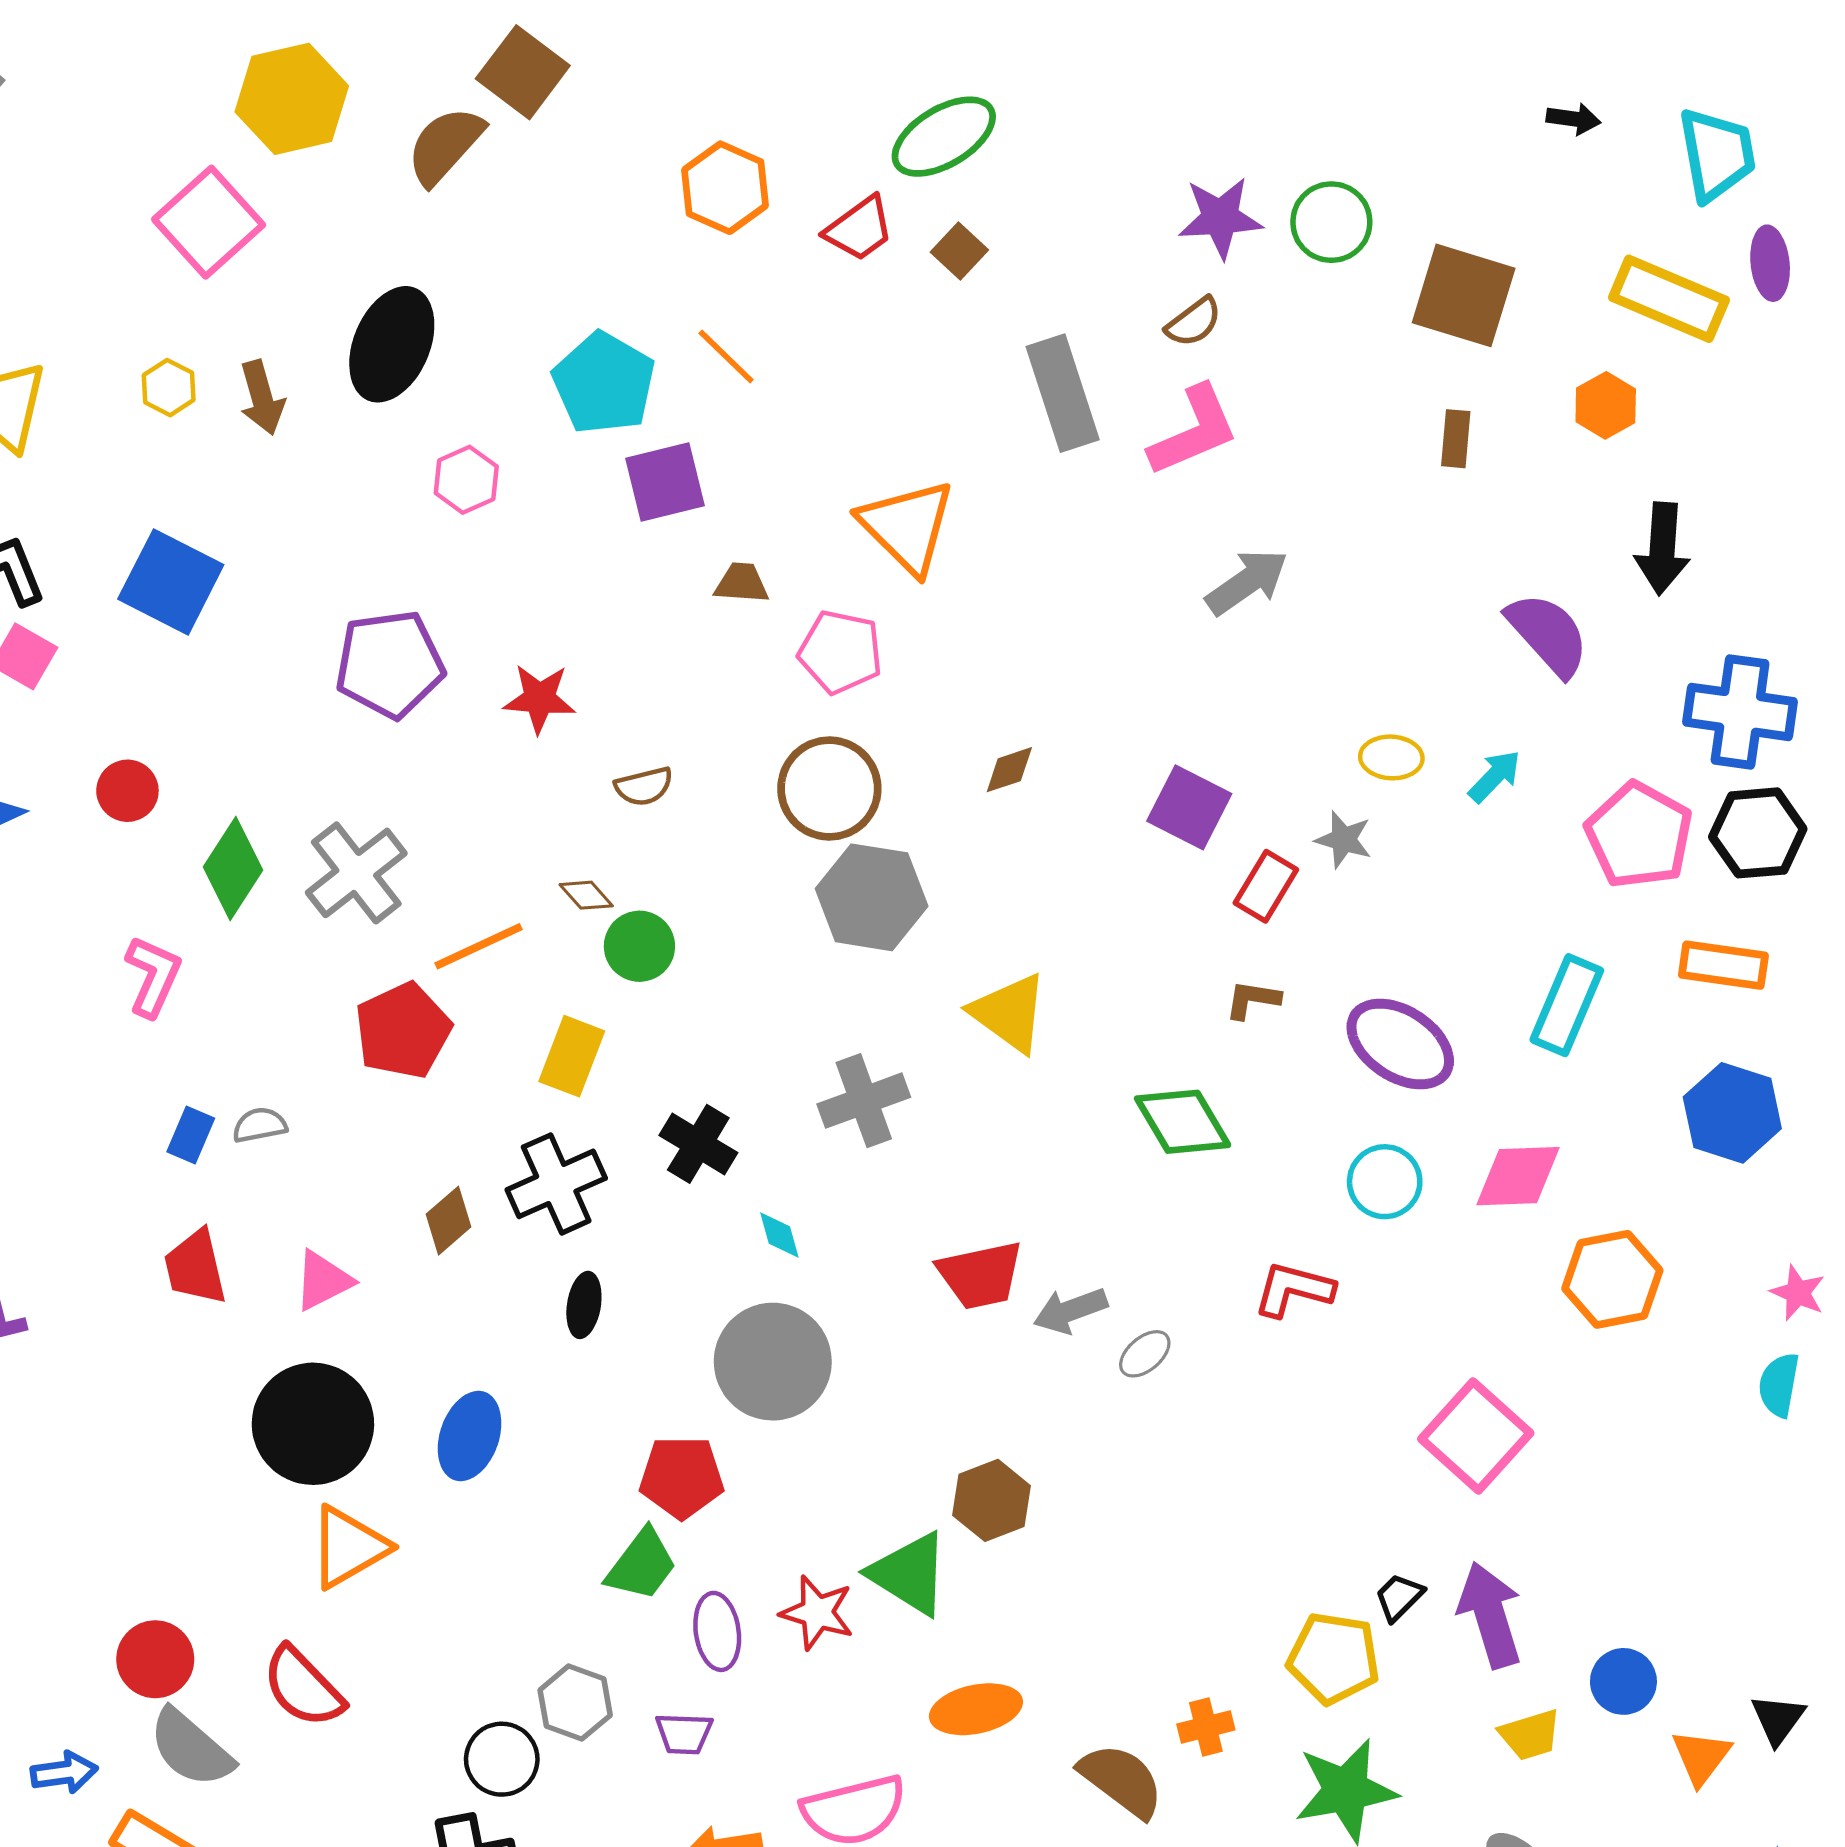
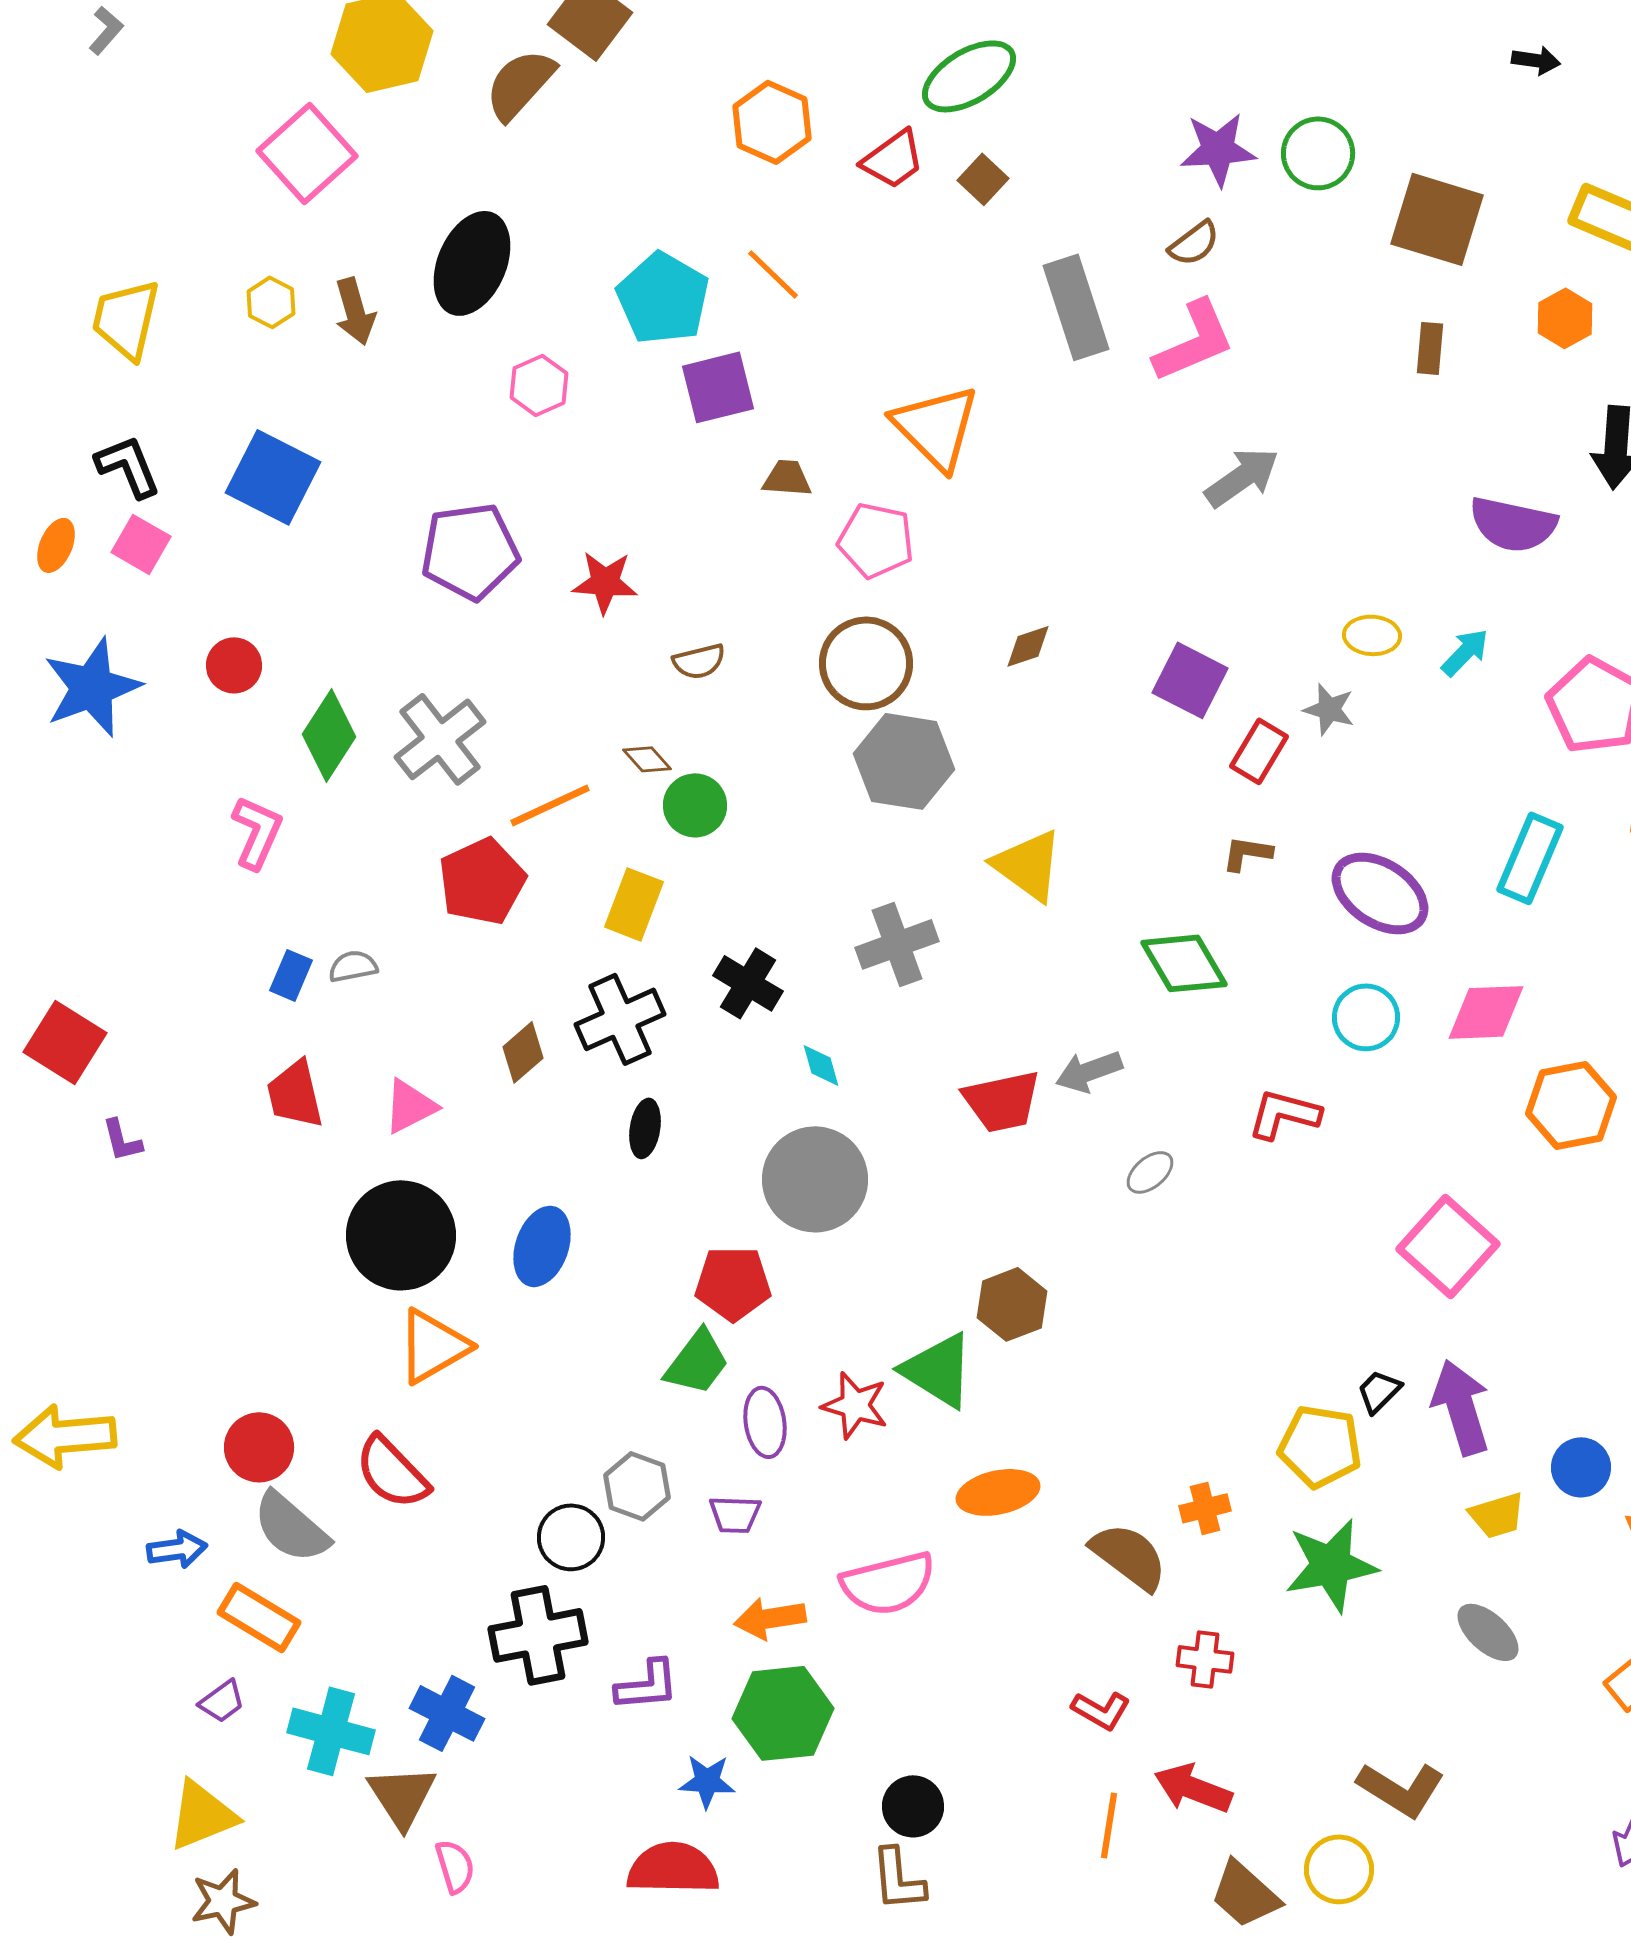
purple semicircle: (1548, 634) -> (1513, 524), turned 144
gray arrow: (1070, 1311) -> (1089, 1071), moved

